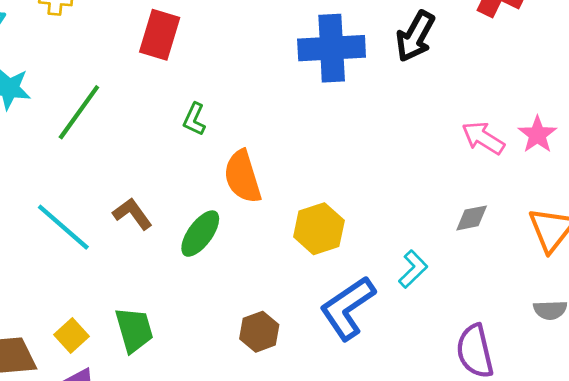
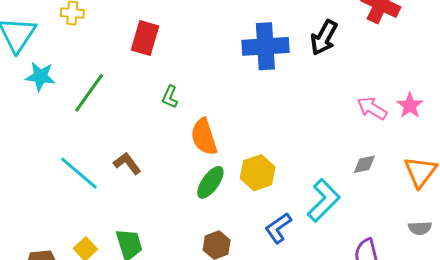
green ellipse: (200, 234) -> (210, 182), moved
cyan L-shape: (413, 269) -> (324, 200), size x1.6
blue L-shape: (348, 308) -> (278, 228), size x0.7

